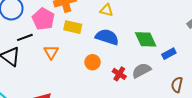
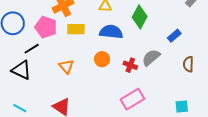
green diamond: (146, 39) -> (140, 17), moved, turned 65
orange triangle: (51, 52) -> (66, 66), moved

